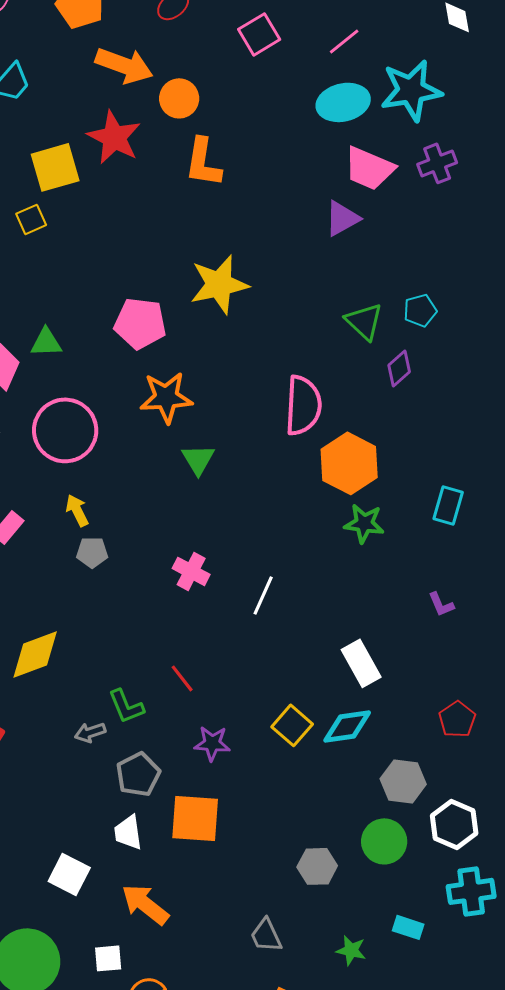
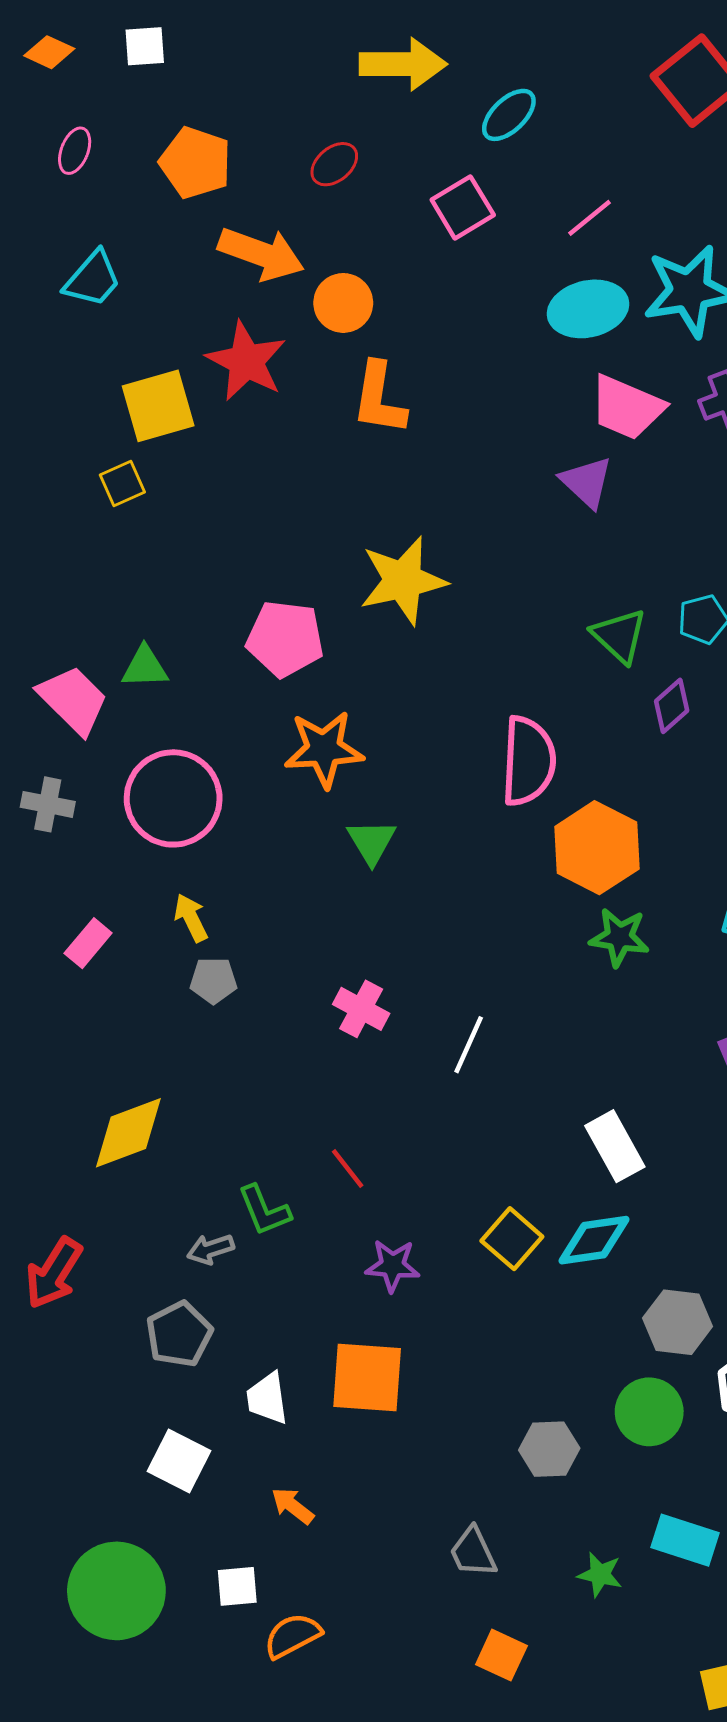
purple triangle: (342, 218) -> (587, 482), turned -48
gray pentagon: (138, 774) -> (179, 1334), moved
orange arrow: (145, 904) -> (293, 1506), size x0.6
cyan rectangle: (408, 927) -> (685, 1540), size x1.4

